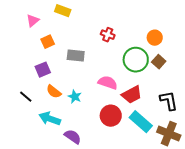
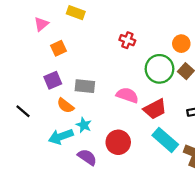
gray rectangle: (76, 56) -> (85, 86), moved
black line: (26, 97) -> (23, 111), moved
cyan star: (75, 97) -> (84, 125), moved
red circle: (111, 116) -> (118, 142), moved
cyan arrow: (50, 119) -> (61, 137), turned -40

